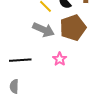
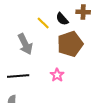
gray arrow: (44, 30) -> (25, 44), moved, turned 40

